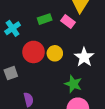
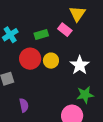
green rectangle: (45, 19) -> (41, 35), moved
green star: (73, 84) -> (85, 95), moved, turned -30

